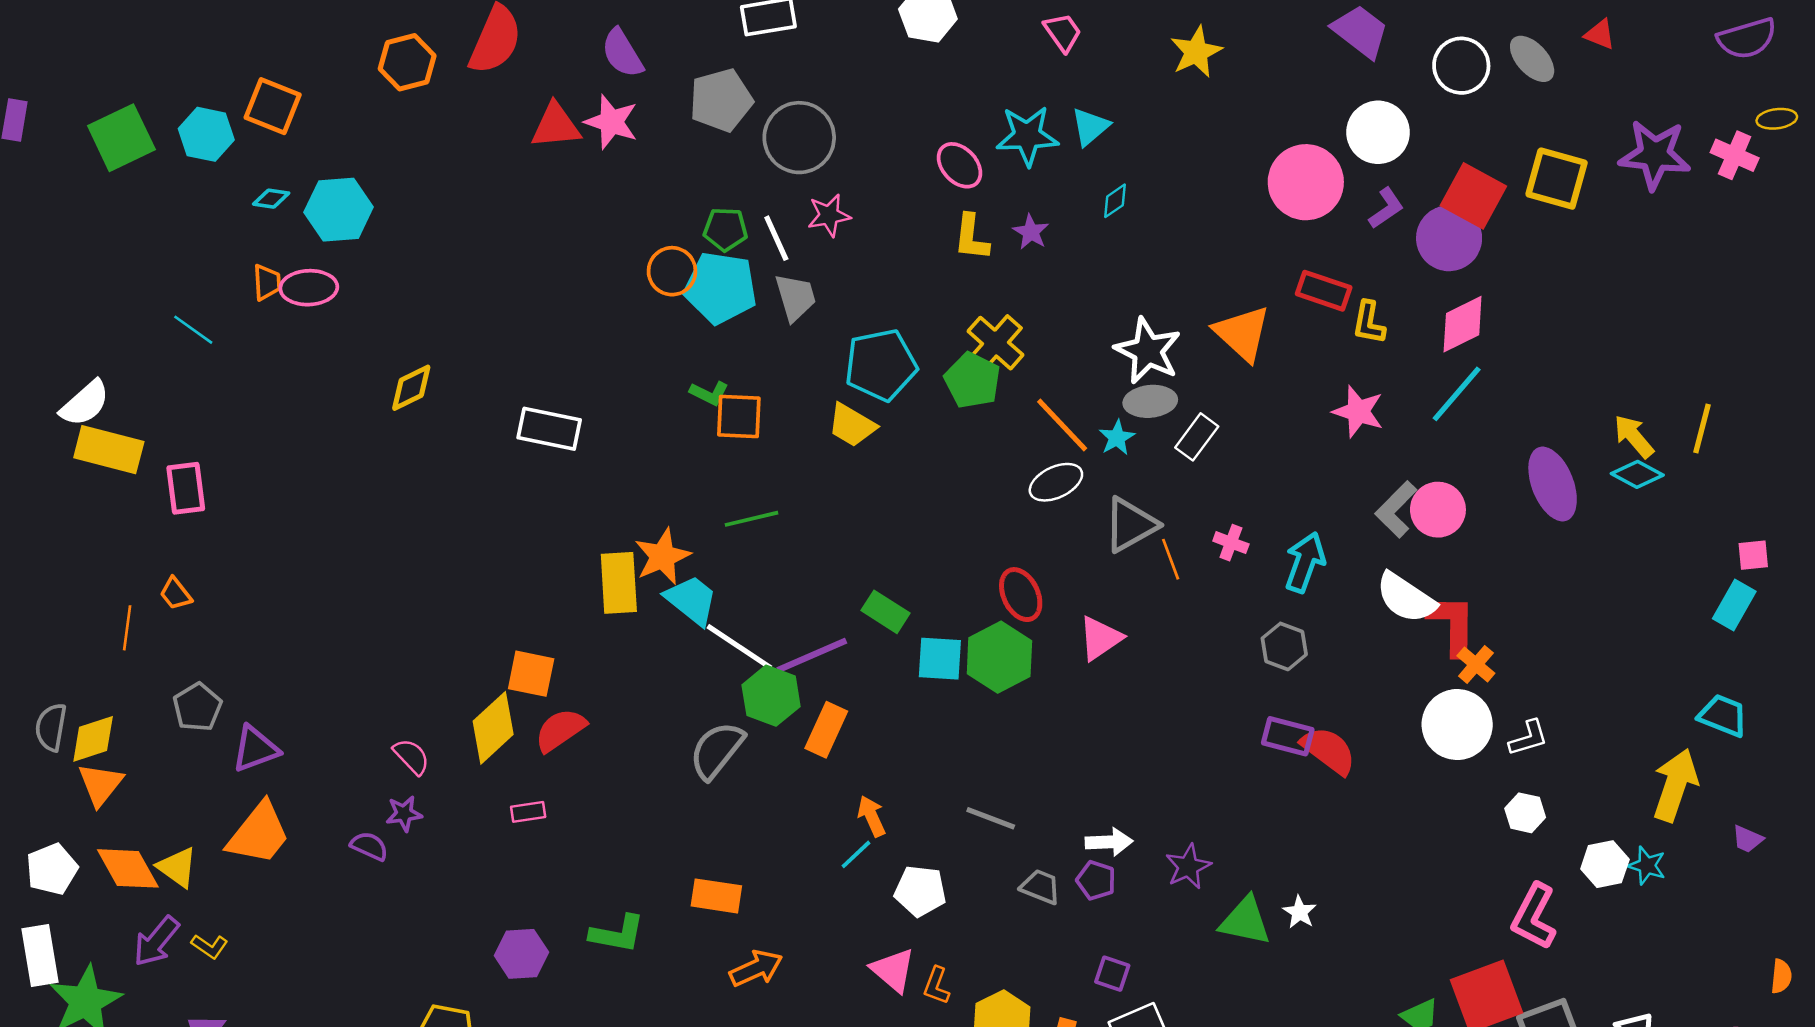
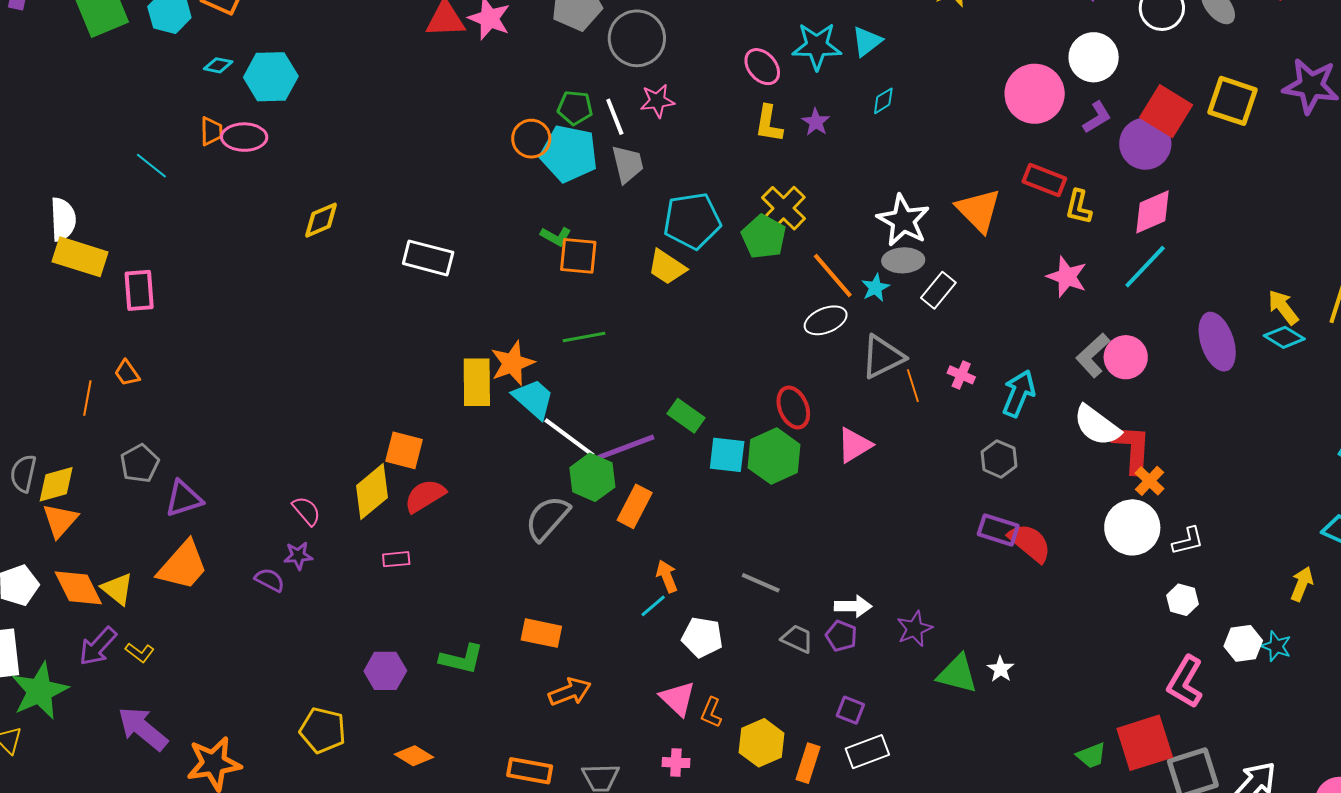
white semicircle: (85, 403) -> (63, 219), turned -54
yellow arrow: (1675, 785) -> (1302, 584), size x0.6

